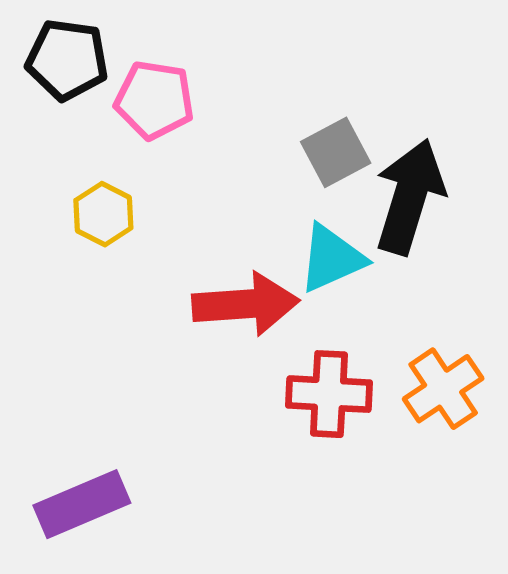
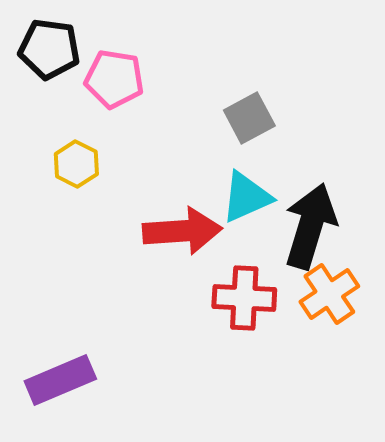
black arrow: (410, 197) -> (310, 226), moved

